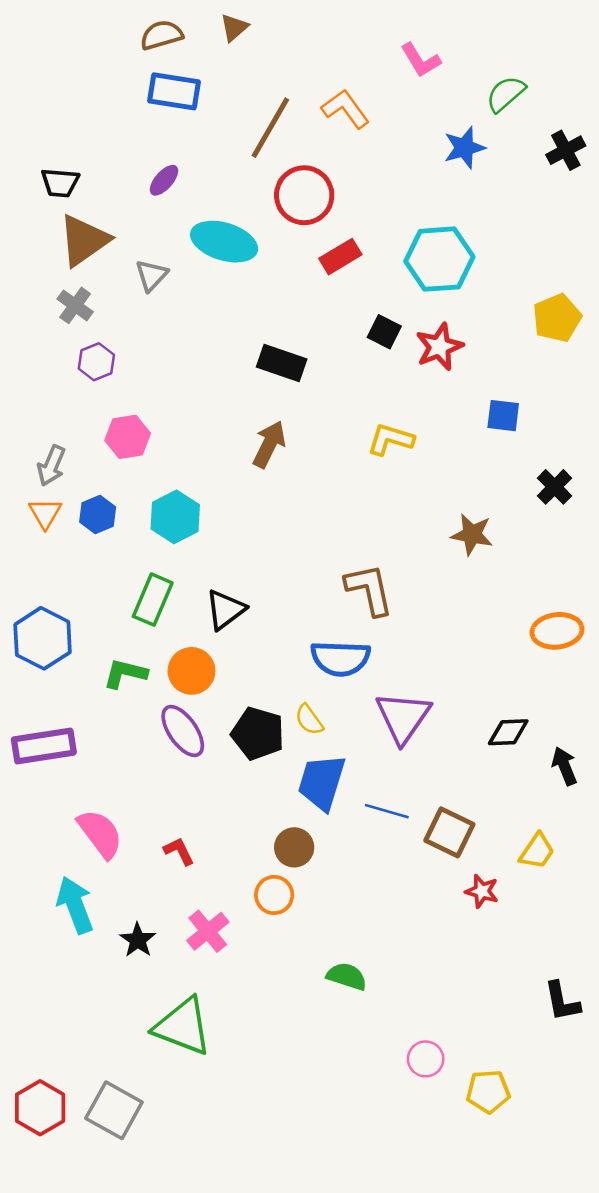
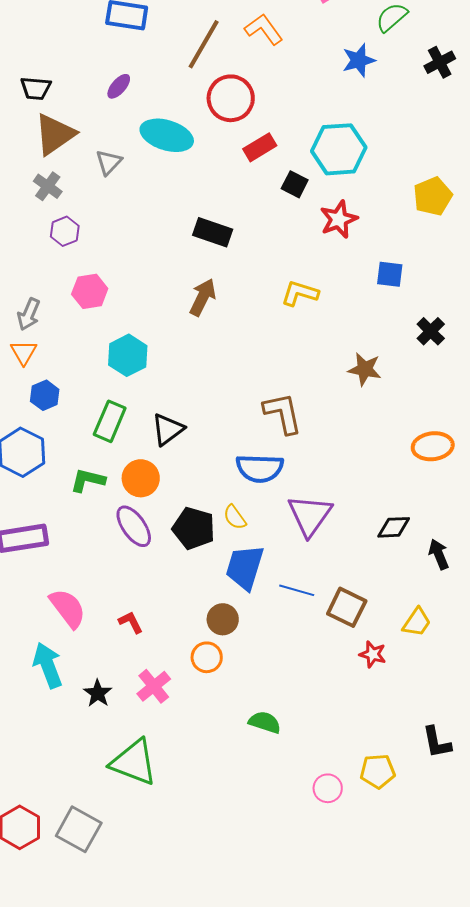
black square: (384, 332) -> (295, 184), moved
blue hexagon: (98, 514) -> (45, 395), moved
yellow pentagon: (488, 1091) -> (378, 771), moved

